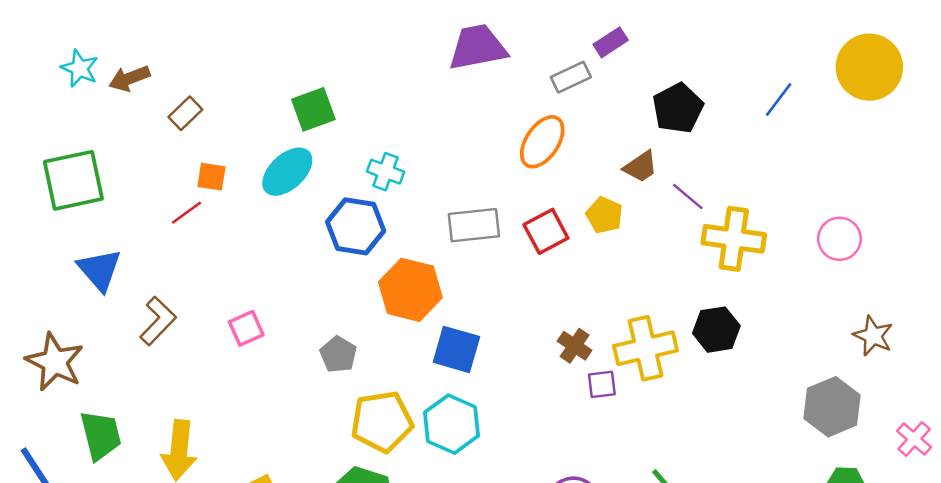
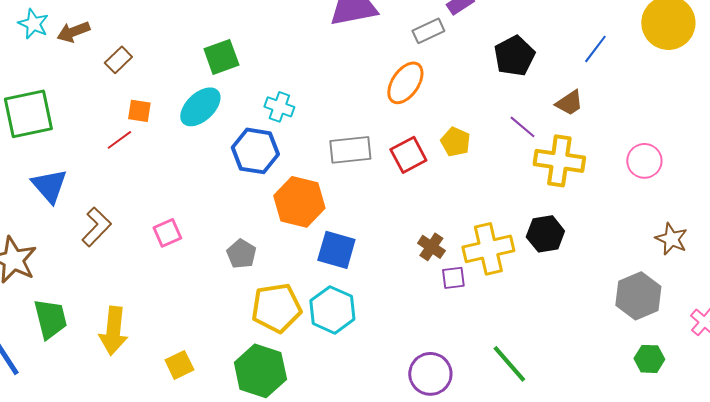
brown trapezoid: (641, 167) -> (569, 103), moved

